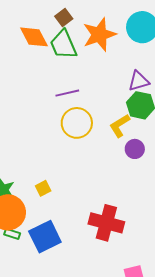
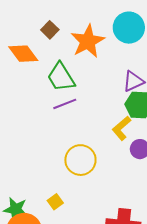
green trapezoid: (63, 45) -> (61, 77), moved
yellow circle: (77, 123) -> (80, 160), moved

